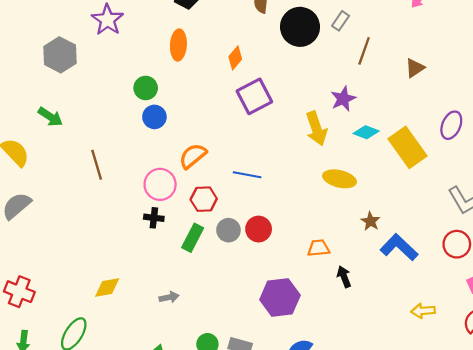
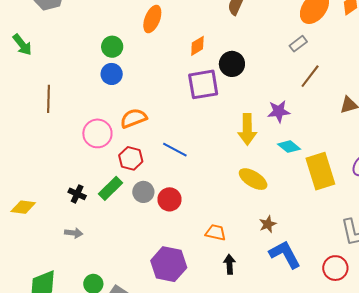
black circle: (300, 27) -> (232, 64), moved, size x0.7
black cross: (154, 218) -> (77, 194), moved

